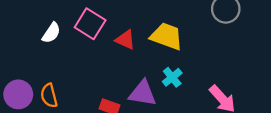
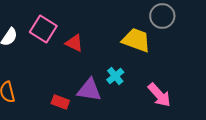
yellow trapezoid: (166, 36) -> (136, 40), moved

